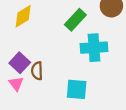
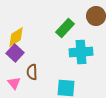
yellow diamond: (23, 16) -> (16, 37), moved
purple square: (20, 63) -> (15, 53), moved

